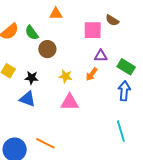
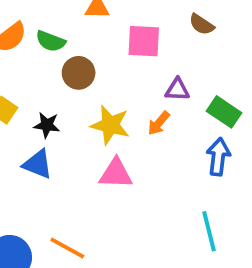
pink square: (93, 30) -> (144, 41), moved
green semicircle: (32, 33) -> (51, 41), turned -35
yellow star: (66, 76) -> (110, 125), size x1.5

